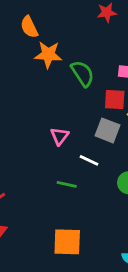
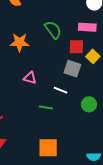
orange star: (48, 55) -> (19, 42), moved
pink triangle: (60, 136) -> (30, 78), moved, turned -48

